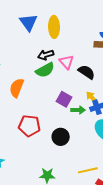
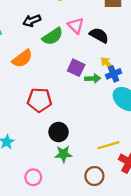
black arrow: (46, 55) -> (32, 21), moved
orange semicircle: (17, 88) -> (22, 59), turned -144
black circle: (61, 137) -> (59, 132), moved

